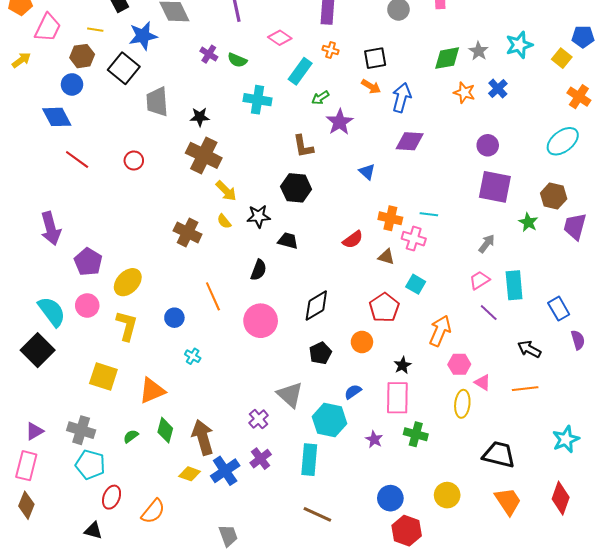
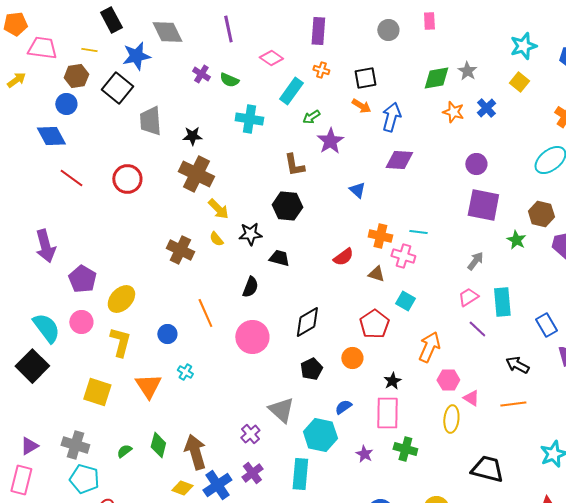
pink trapezoid: (48, 28) -> (42, 48), turned -108
cyan star: (519, 45) -> (523, 46), moved
yellow square: (562, 58) -> (519, 82), moved
red circle: (134, 161) -> (127, 179), size x1.5
orange triangle: (152, 391) -> (148, 386), moved, turned -40

